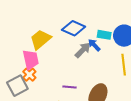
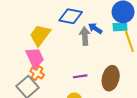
cyan rectangle: (104, 35) -> (120, 27), moved
gray arrow: (83, 50) -> (85, 36), turned -36

